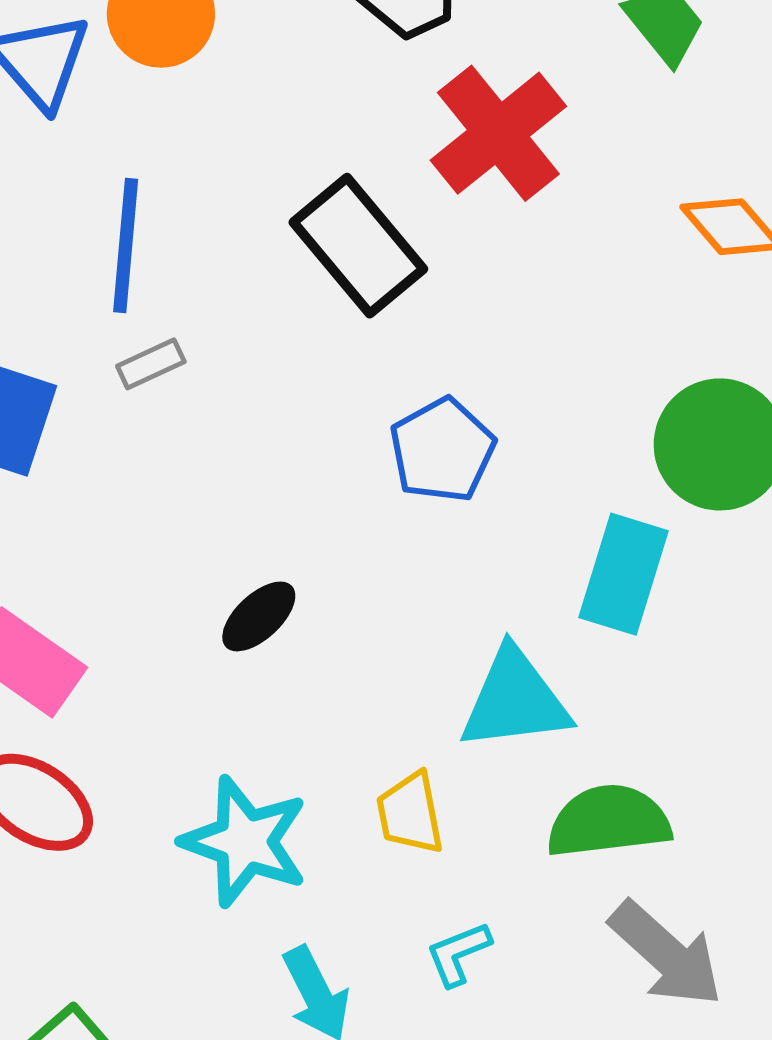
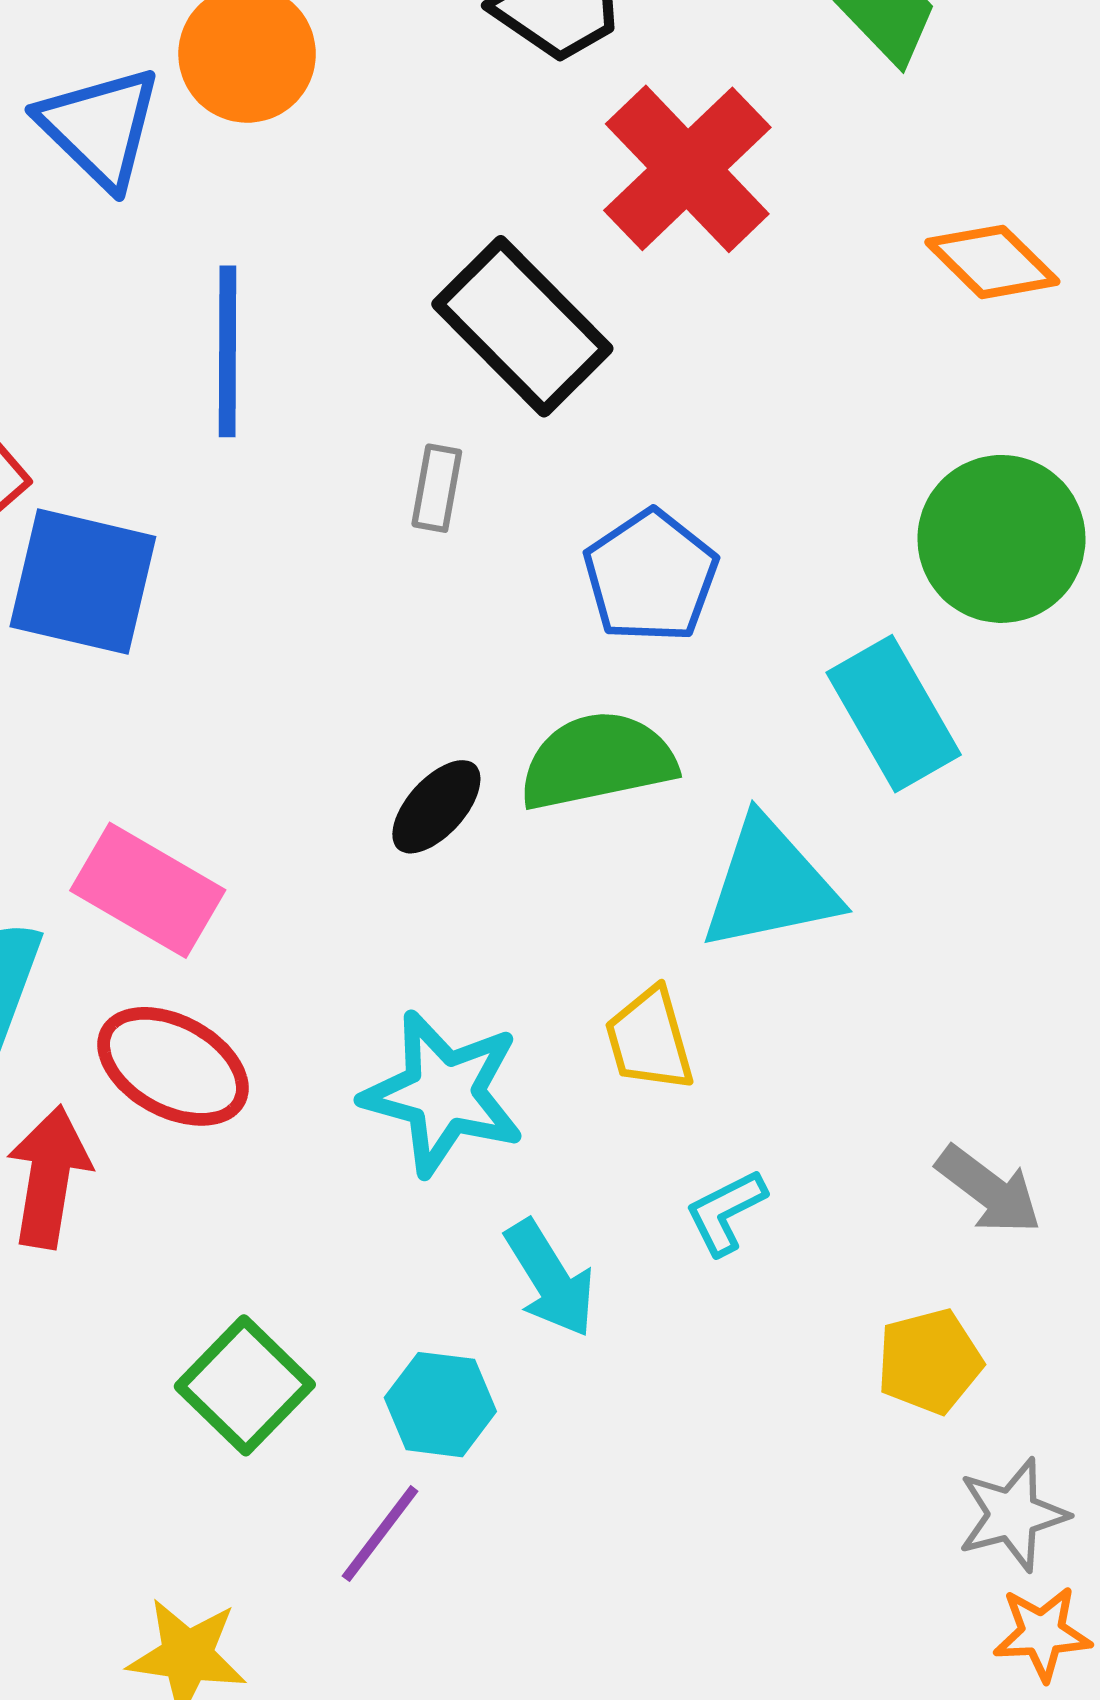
gray rectangle: (151, 364) -> (437, 488), moved, turned -50
cyan rectangle: (624, 574) -> (894, 714), turned -42
green semicircle: (609, 821) -> (597, 761), moved
gray arrow: (666, 954) -> (989, 1190), size x0.7

